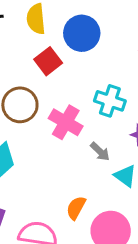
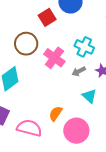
gray arrow: (100, 152) -> (79, 71), moved, turned 104

